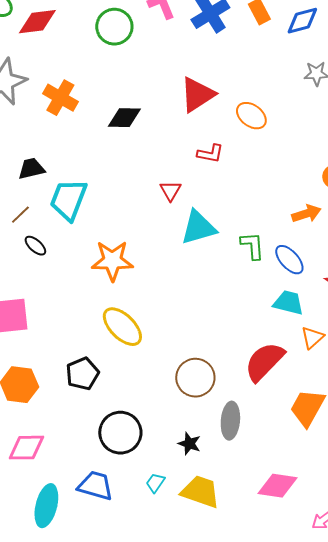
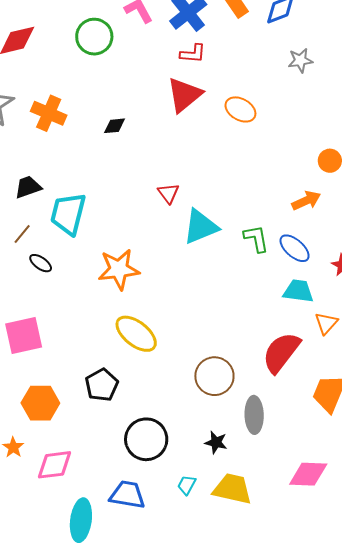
black diamond: (124, 118) -> (115, 126), size x0.7
red L-shape: (210, 154) -> (193, 54), moved

